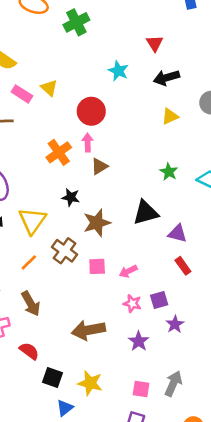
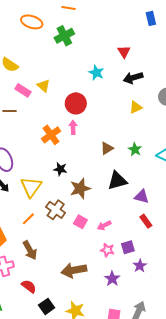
brown triangle: (99, 166) -> (107, 148), moved
pink square: (97, 266) -> (80, 222), turned 32
black square: (53, 377) -> (47, 306), turned 35

